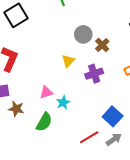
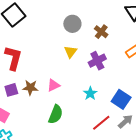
gray circle: (83, 34) -> (72, 24), moved
cyan star: (63, 103) -> (90, 93), moved
brown star: (16, 109) -> (30, 88), moved

